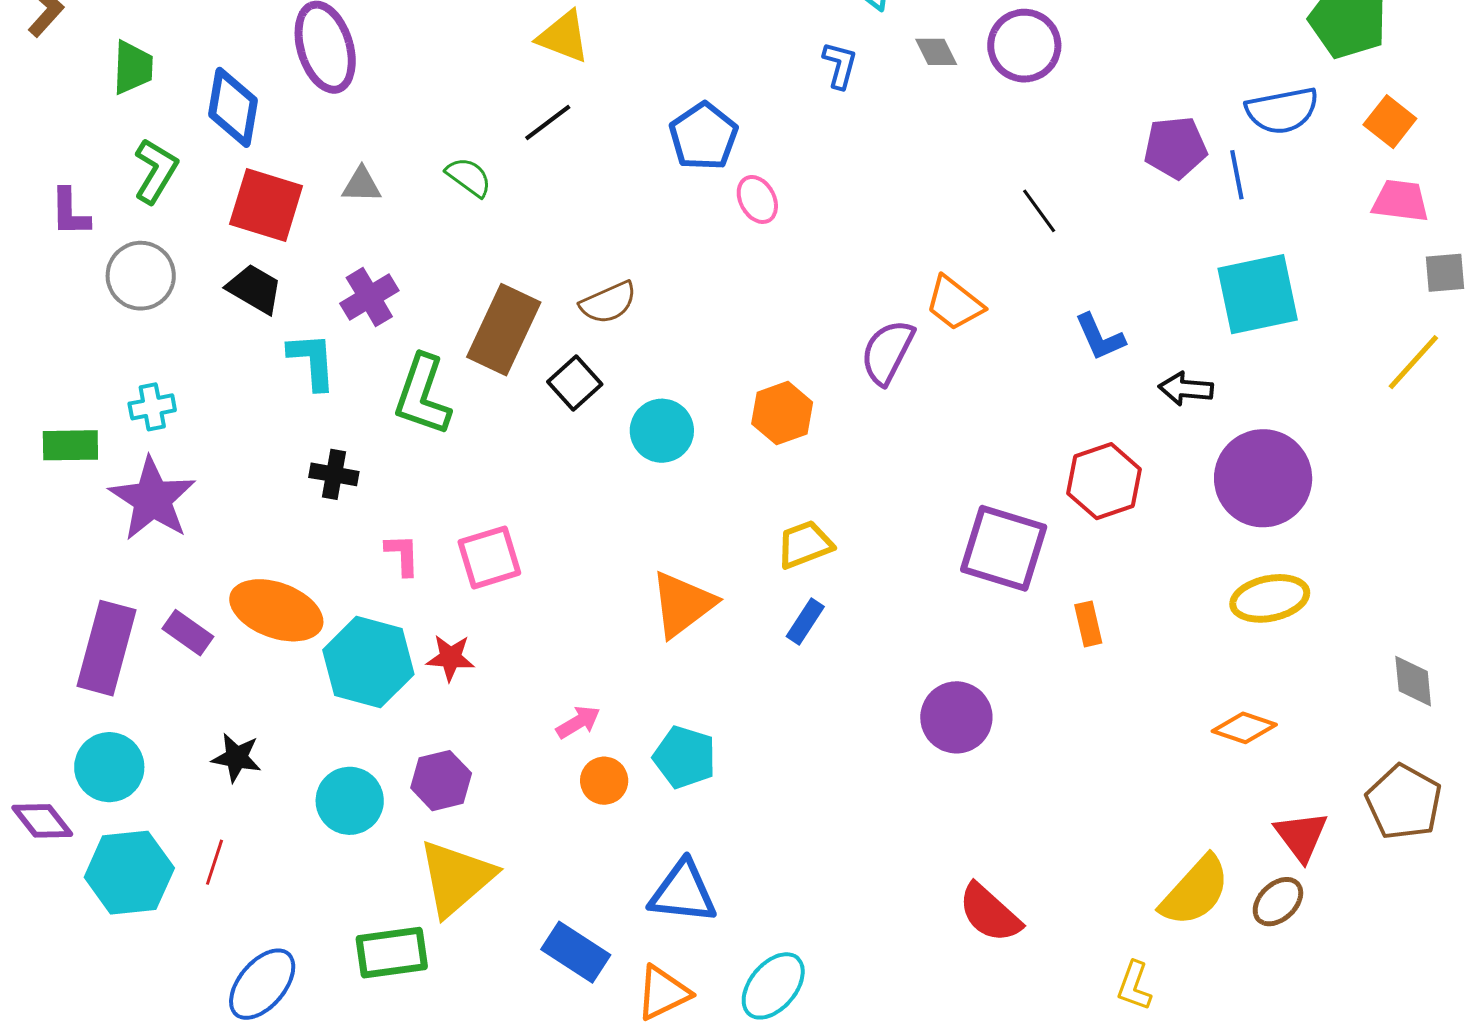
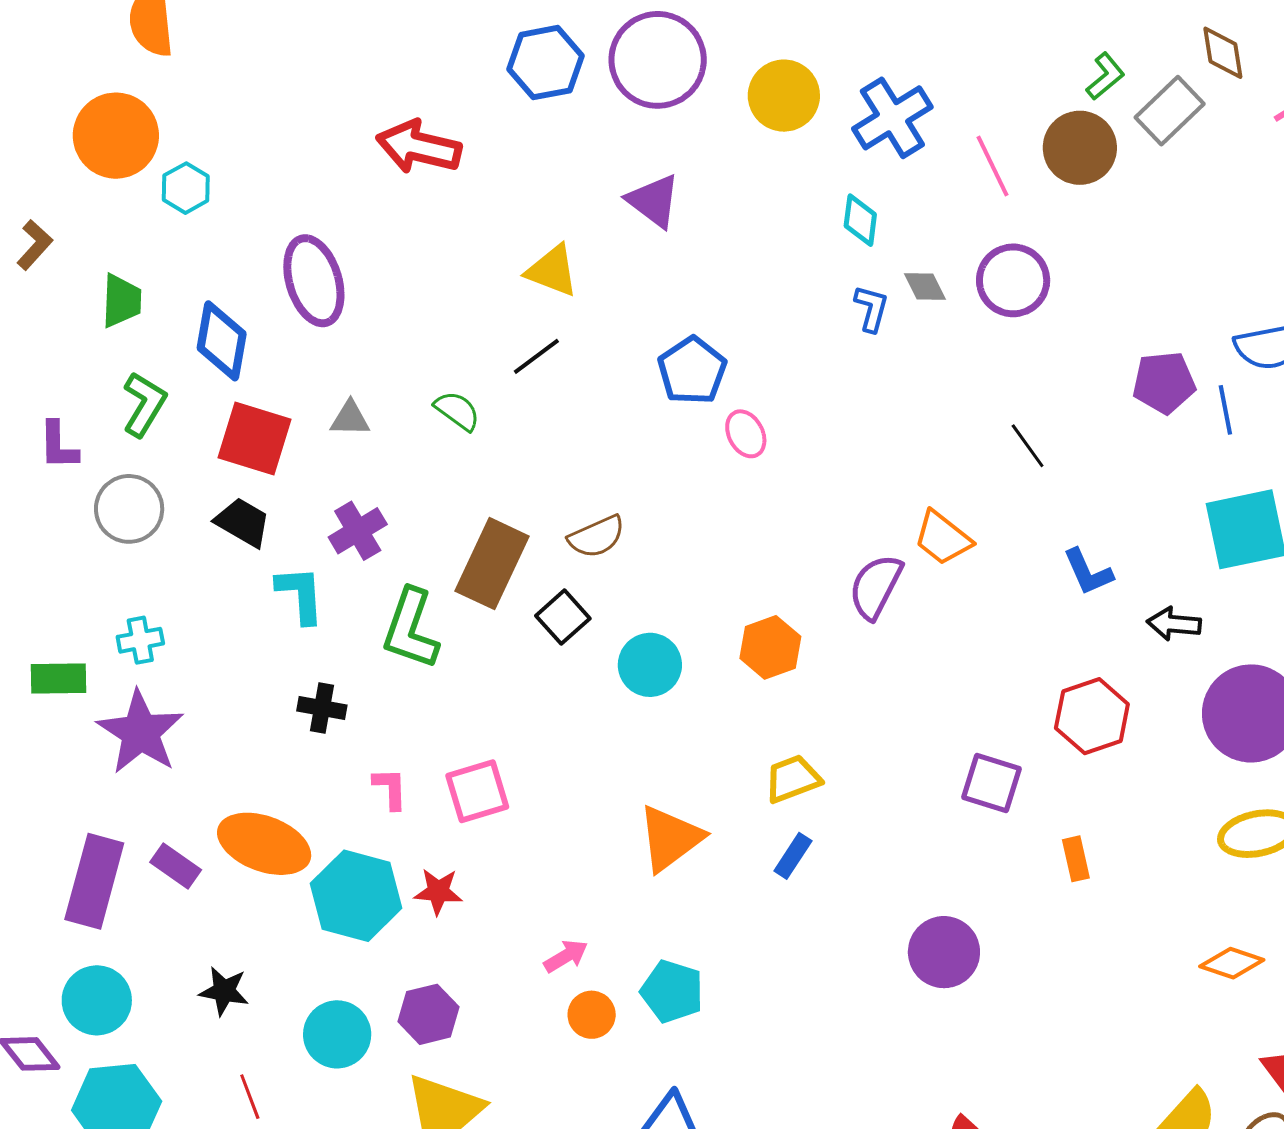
blue L-shape: (840, 65) -> (871, 308), moved
purple square: (1004, 548) -> (992, 783), size x0.7
red line: (214, 862) -> (250, 1097), moved, turned -39

